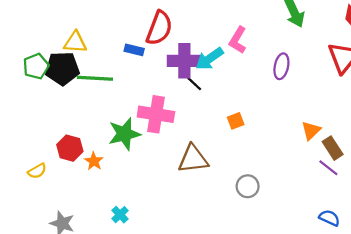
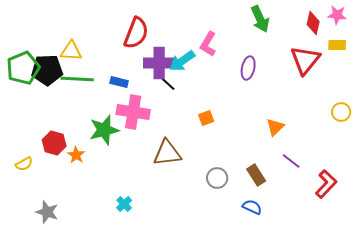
yellow triangle: (75, 42) -> (71, 51), moved
blue rectangle: (134, 50) -> (119, 82), moved
green pentagon: (36, 66) -> (23, 68), size x1.4
brown rectangle: (333, 148) -> (256, 175), moved
cyan cross: (120, 215) -> (124, 204), moved
blue semicircle: (329, 218) -> (252, 207), moved

